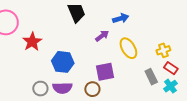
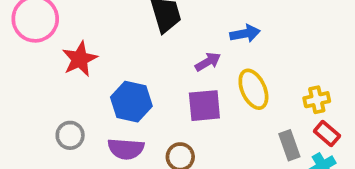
purple square: (105, 72) -> (204, 106), moved
gray circle: (40, 89) -> (70, 135), moved

